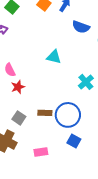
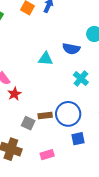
blue semicircle: (81, 27) -> (71, 49), moved
gray square: (19, 118) -> (28, 123), moved
blue square: (74, 141) -> (78, 139), turned -32

